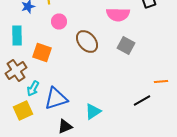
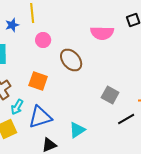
gray square: (126, 46) -> (110, 95), moved
orange square: (42, 52) -> (38, 81), moved

